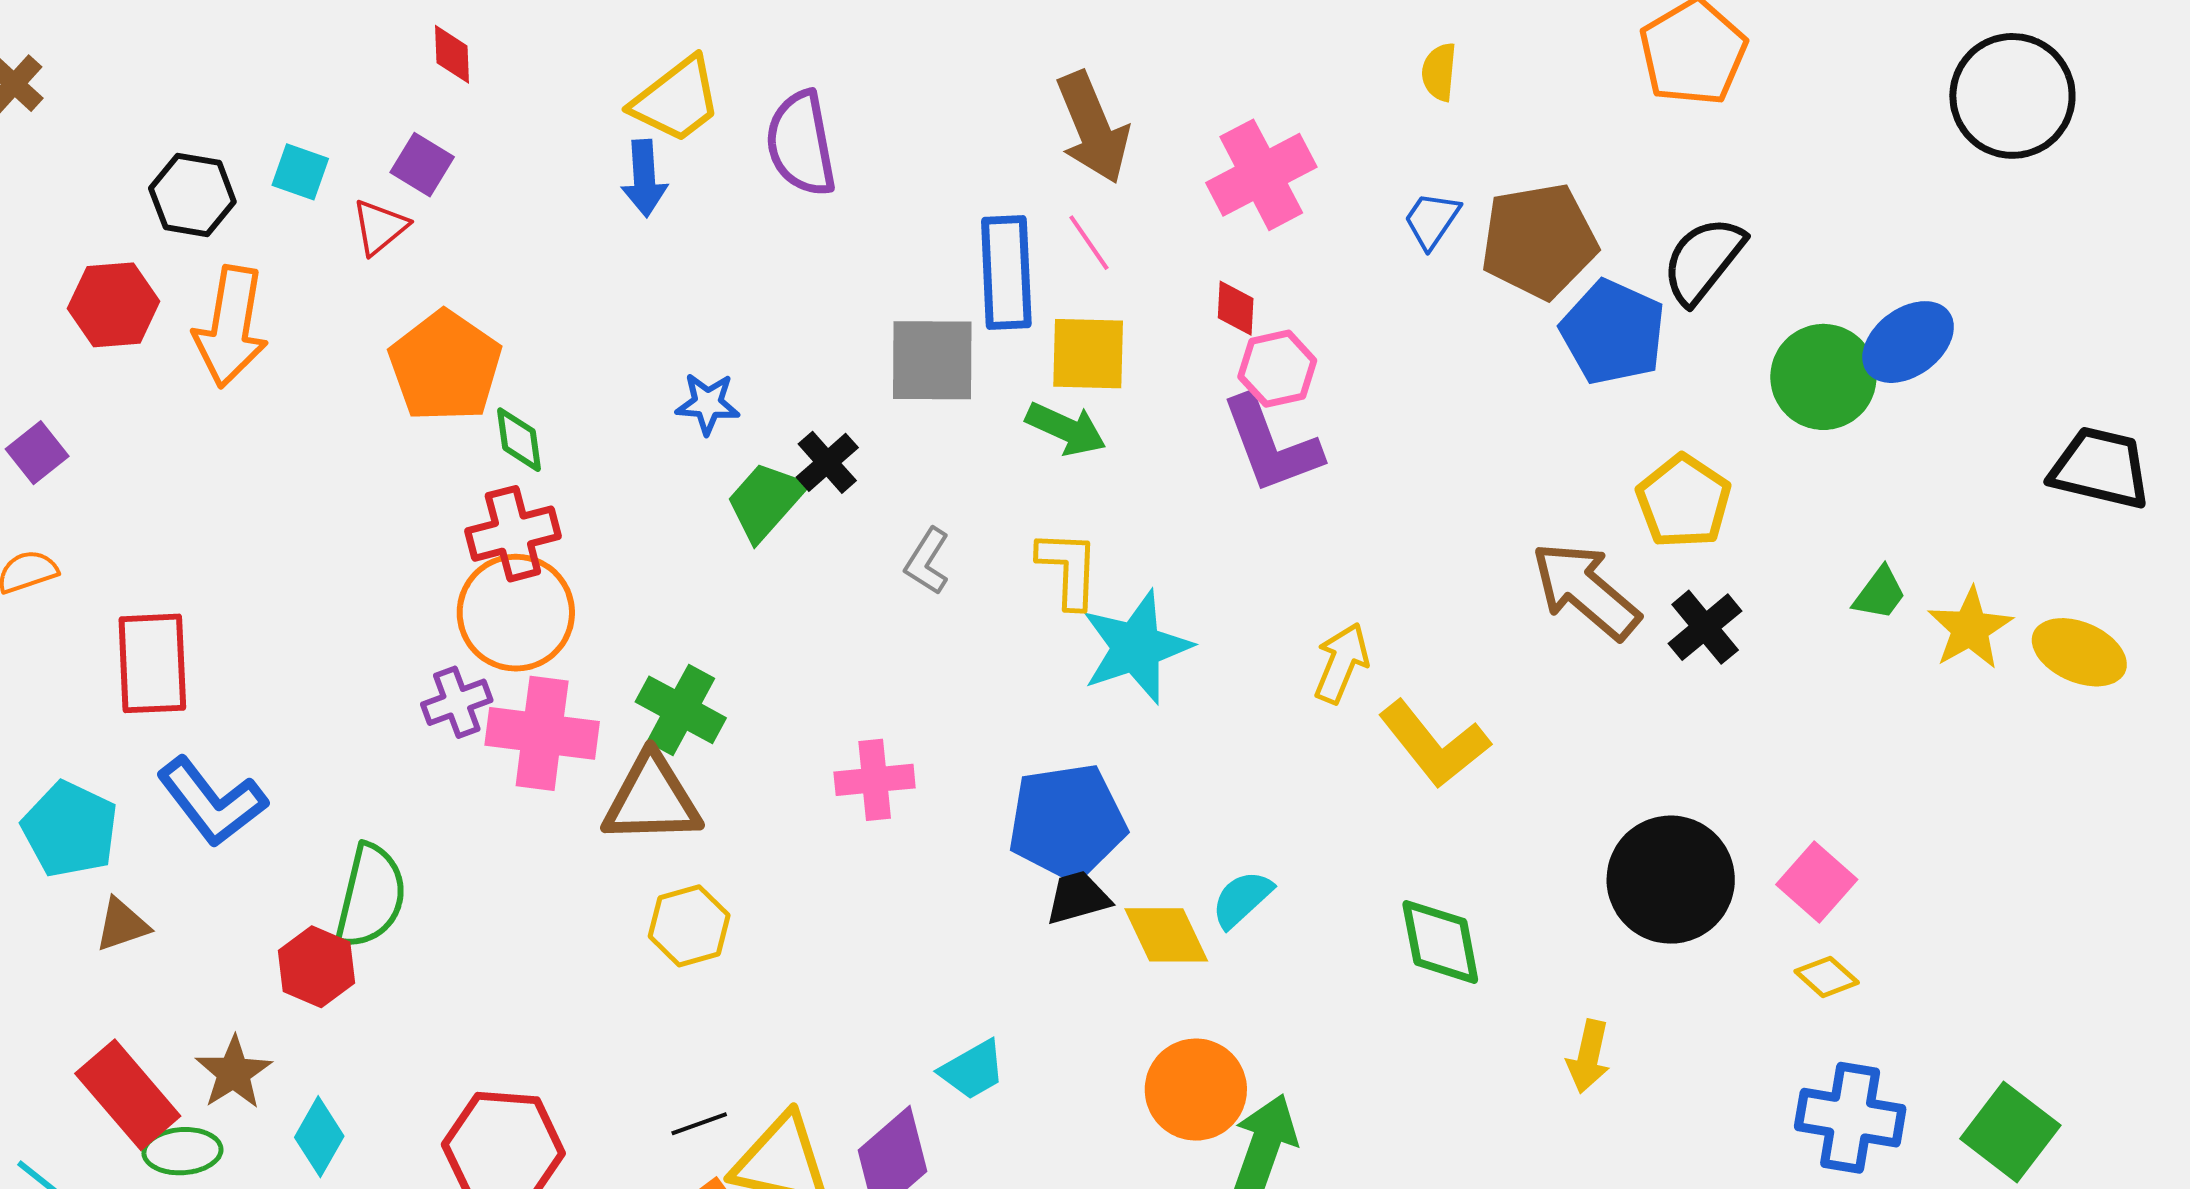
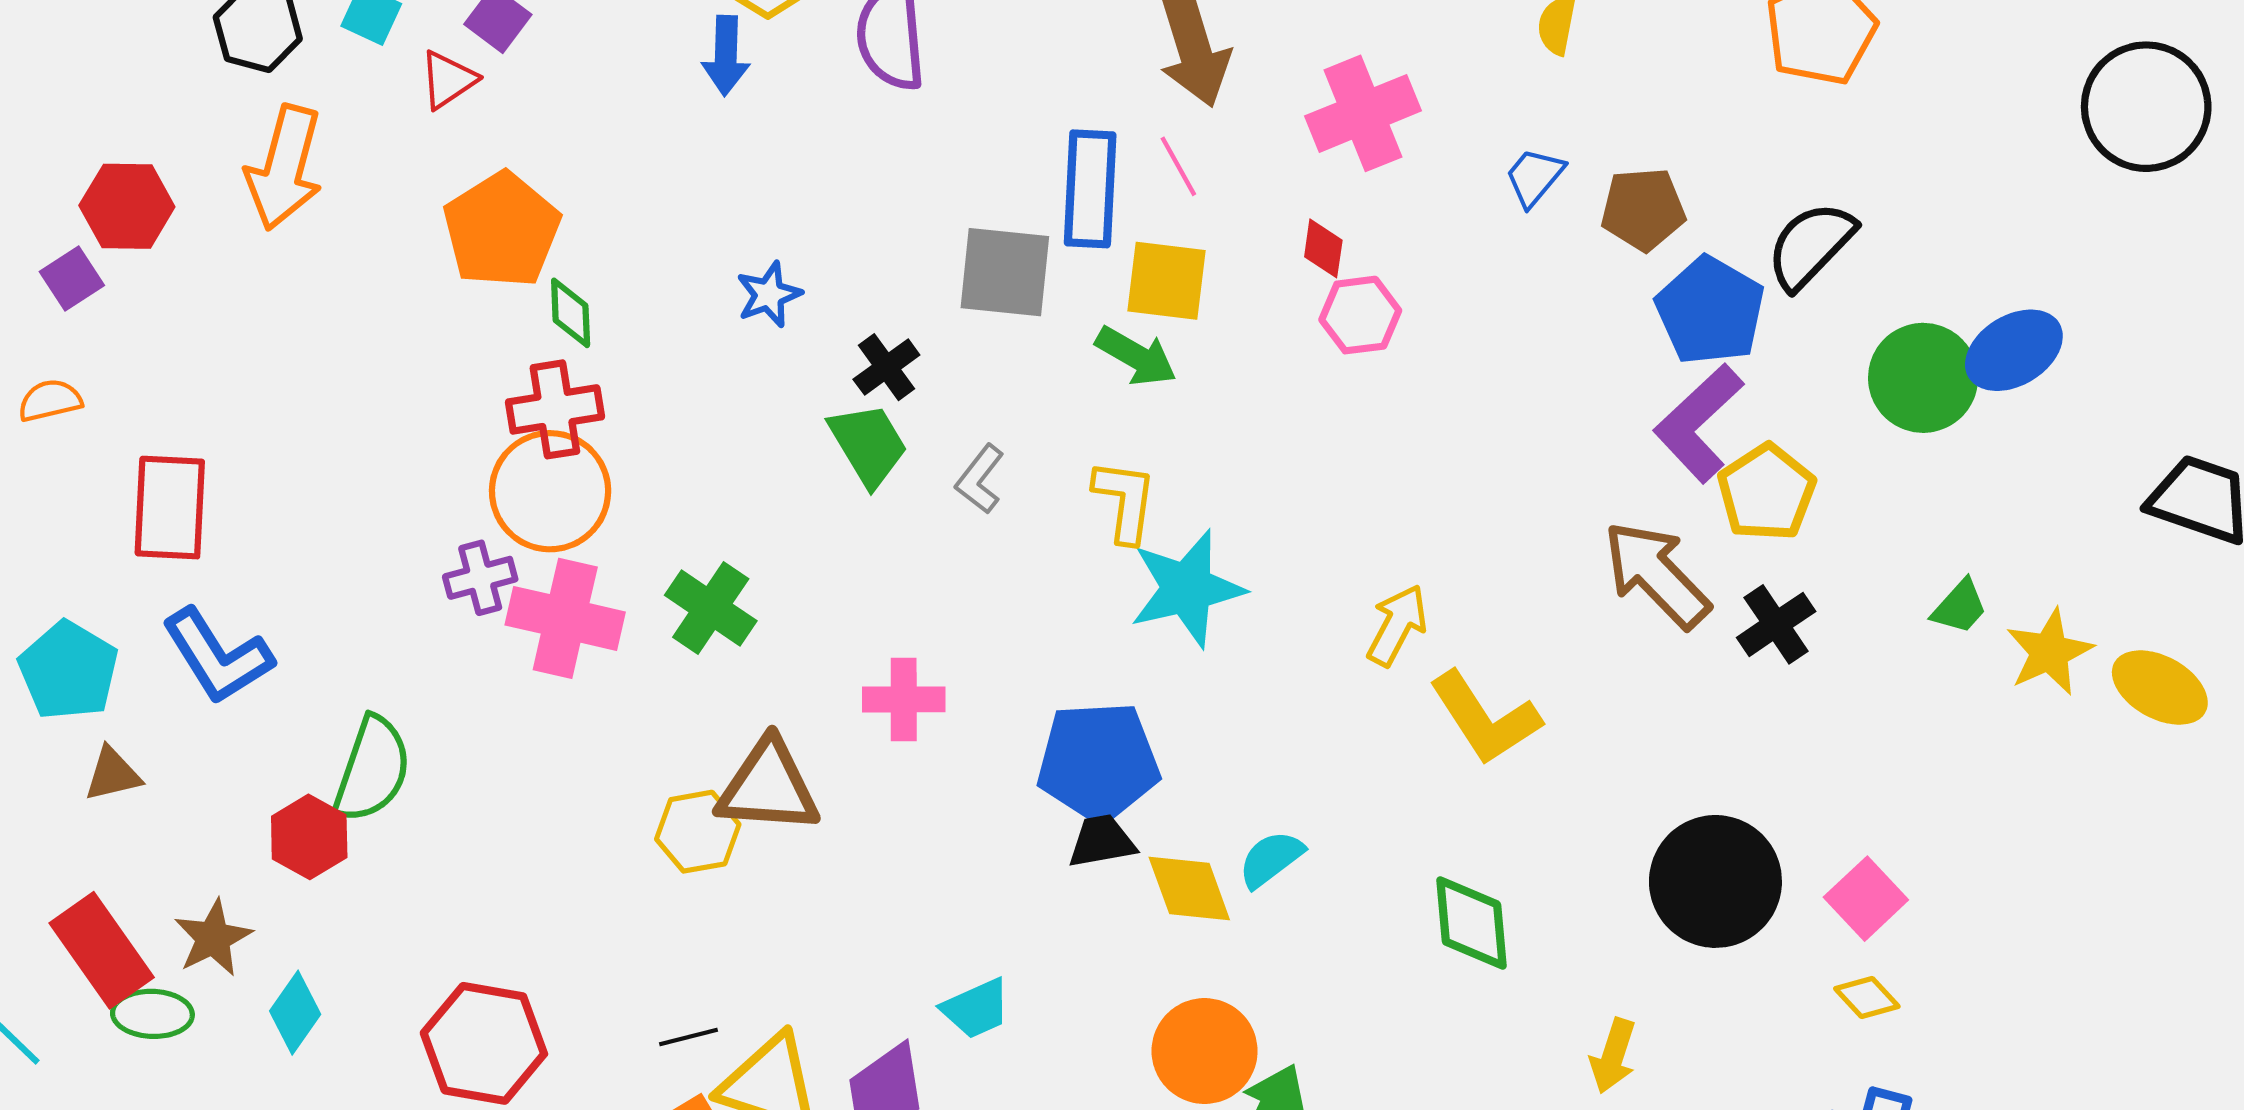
brown pentagon: (1539, 241) -> (1643, 209), size x0.7
red hexagon: (114, 305) -> (127, 206), moved
blue star: (708, 404) -> (769, 295), turned -30
purple L-shape: (1271, 445) -> (1699, 423), moved, turned 62
green trapezoid: (766, 501) -> (868, 445), moved, turned 102
brown triangle: (652, 799) -> (768, 787), moved

